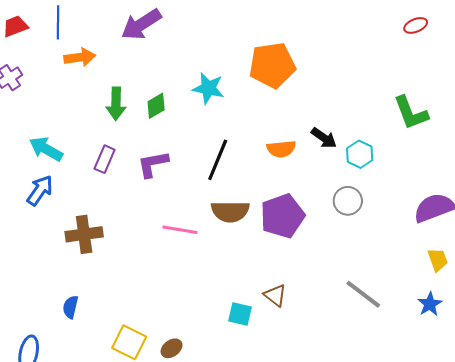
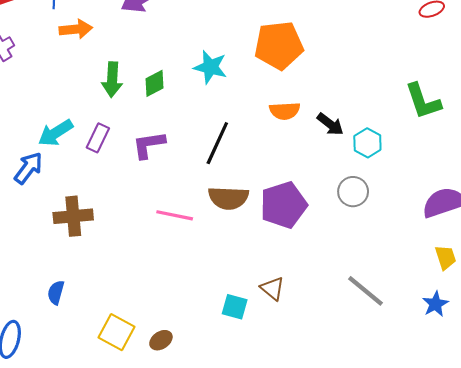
cyan arrow: (46, 149) -> (56, 133), moved, turned -64
orange semicircle: (281, 149) -> (285, 111), moved

